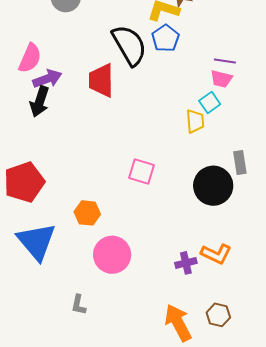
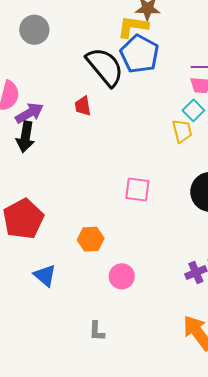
blue pentagon: (166, 38) -> (140, 54), size x1.4
red trapezoid: (101, 80) -> (83, 106), size x0.6
blue triangle: (36, 241) -> (45, 275), size x0.6
pink circle: (112, 255) -> (122, 276), size x0.7

